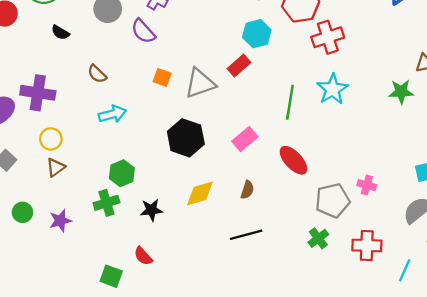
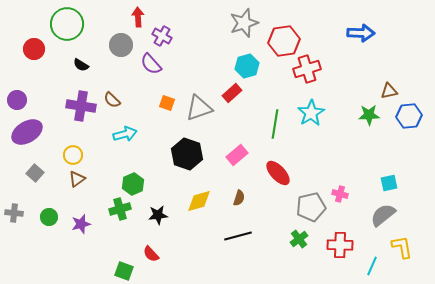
purple cross: (38, 93) -> (81, 106), moved

